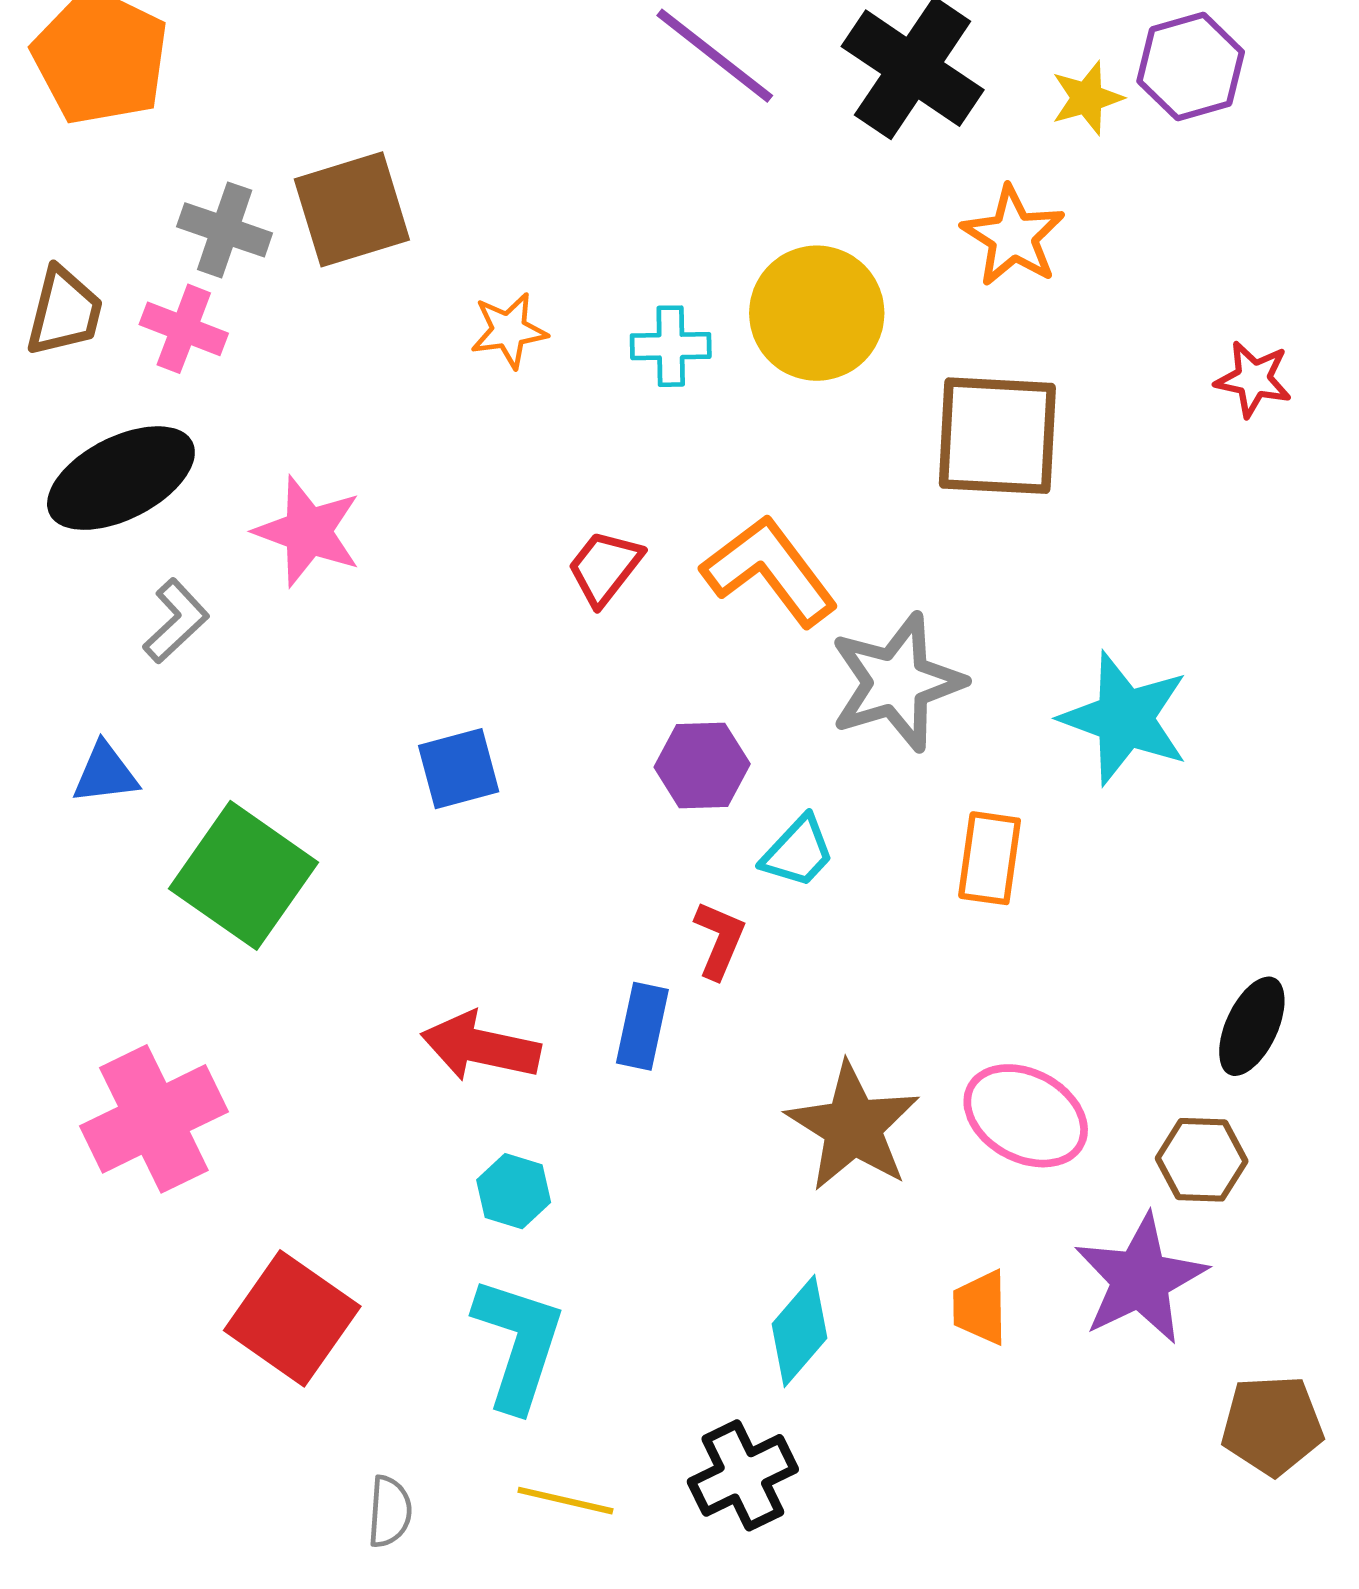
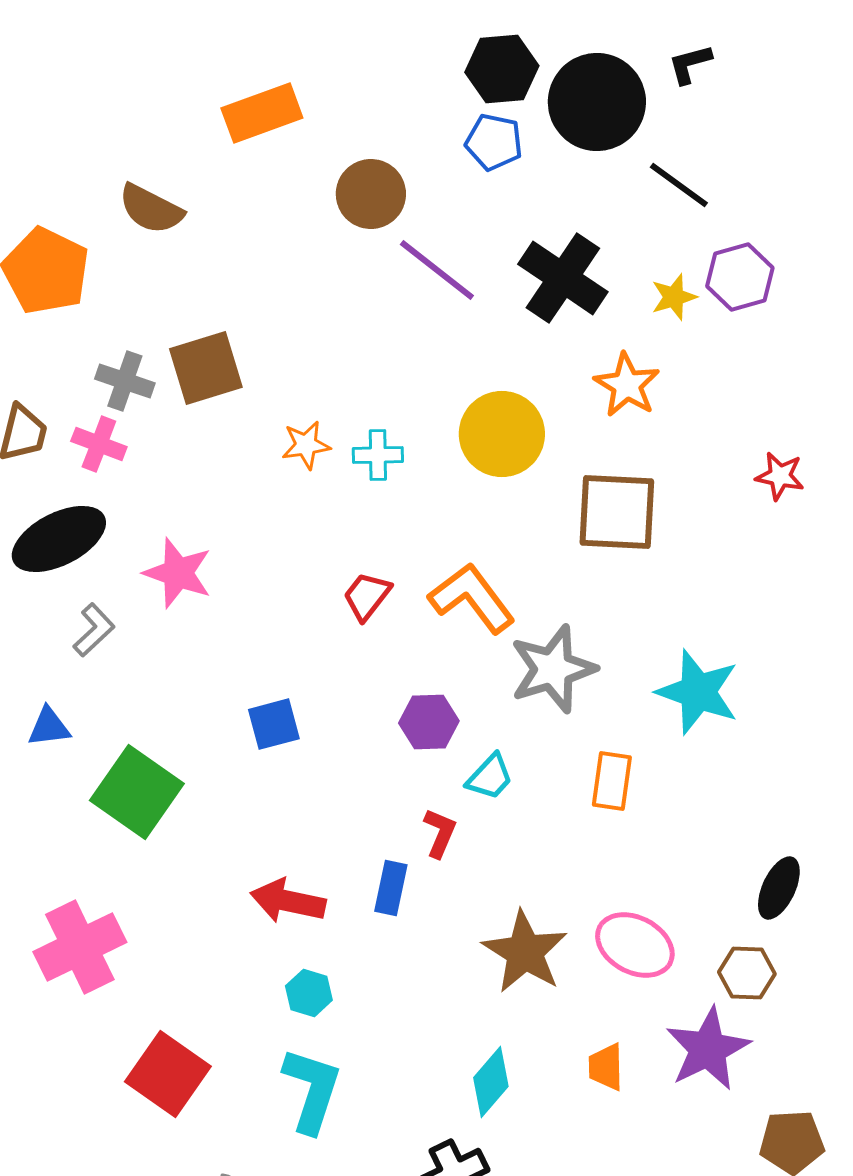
cyan cross: (671, 346) -> (378, 455), moved

